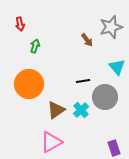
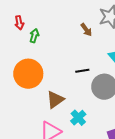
red arrow: (20, 24) -> (19, 23), moved
cyan cross: (81, 110) -> (78, 118), moved

